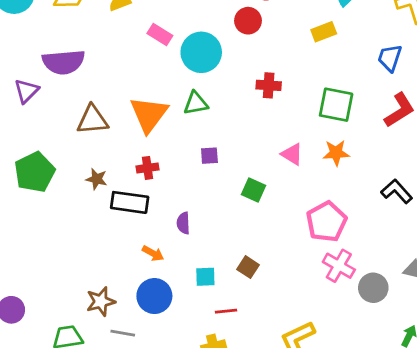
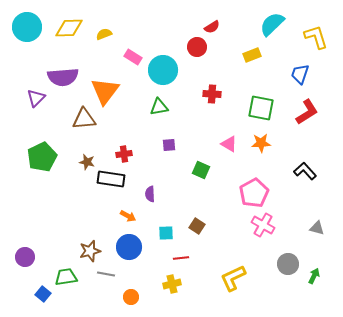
orange triangle: (149, 114) -> (105, 91), moved
gray circle: (373, 288) -> (288, 264), moved

